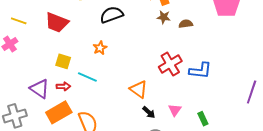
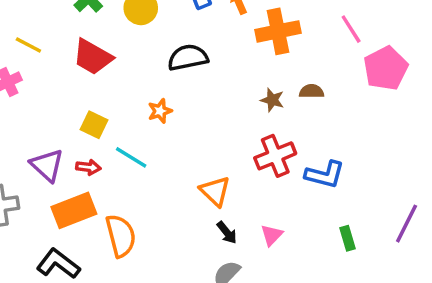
brown star: (164, 17) -> (272, 100), moved
green rectangle: (203, 119) -> (347, 238), moved

